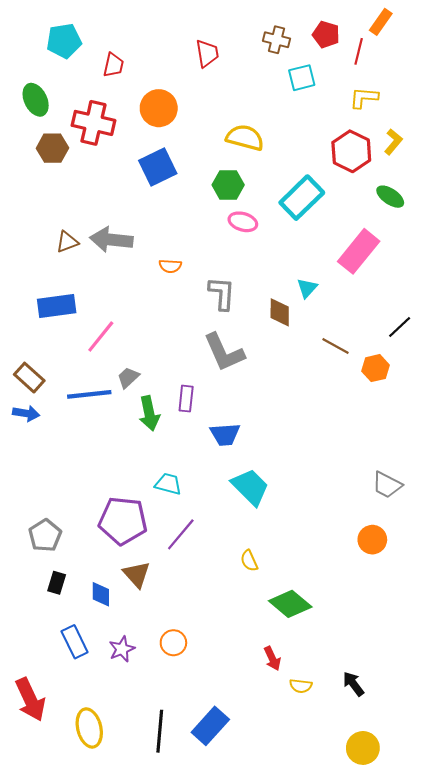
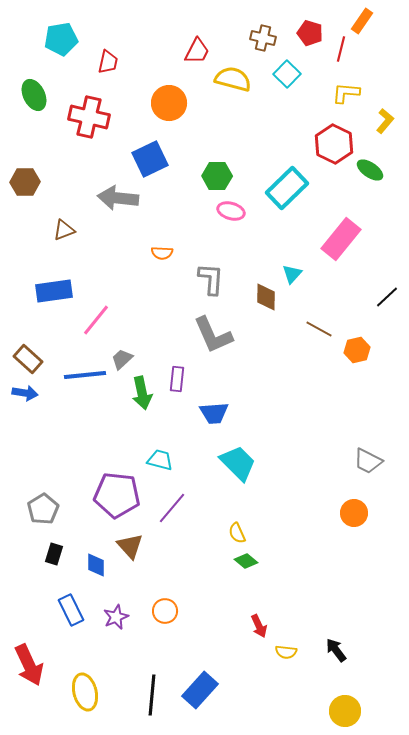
red trapezoid: (207, 53) -> (197, 51), turned 36
cyan square: (302, 78) -> (287, 74), turned -32
orange circle: (159, 108) -> (169, 103), moved
yellow semicircle: (245, 138) -> (233, 79), moved
yellow L-shape: (393, 142) -> (385, 121), moved
brown hexagon: (52, 148) -> (25, 182), moved
green ellipse: (390, 197) -> (370, 170), moved
gray arrow: (111, 240) -> (118, 198), moved
black line: (400, 327) -> (387, 297), moved
green diamond: (290, 604) -> (246, 561), moved, size x0.6

